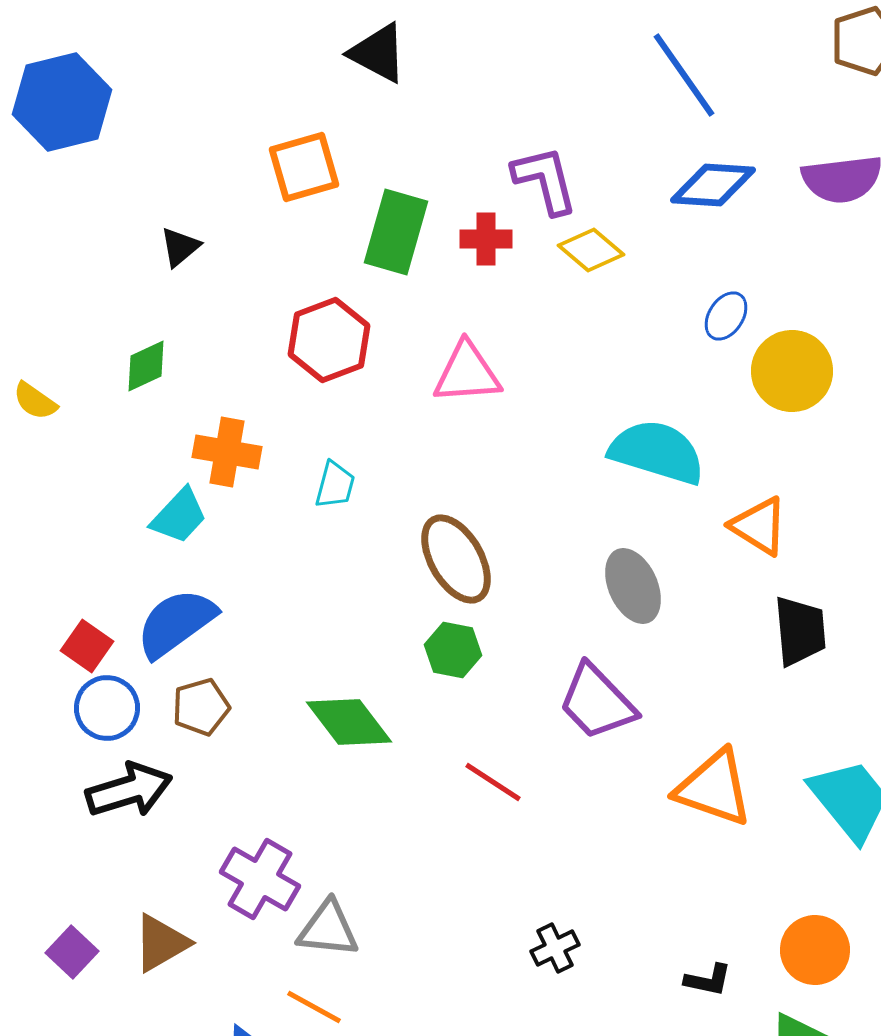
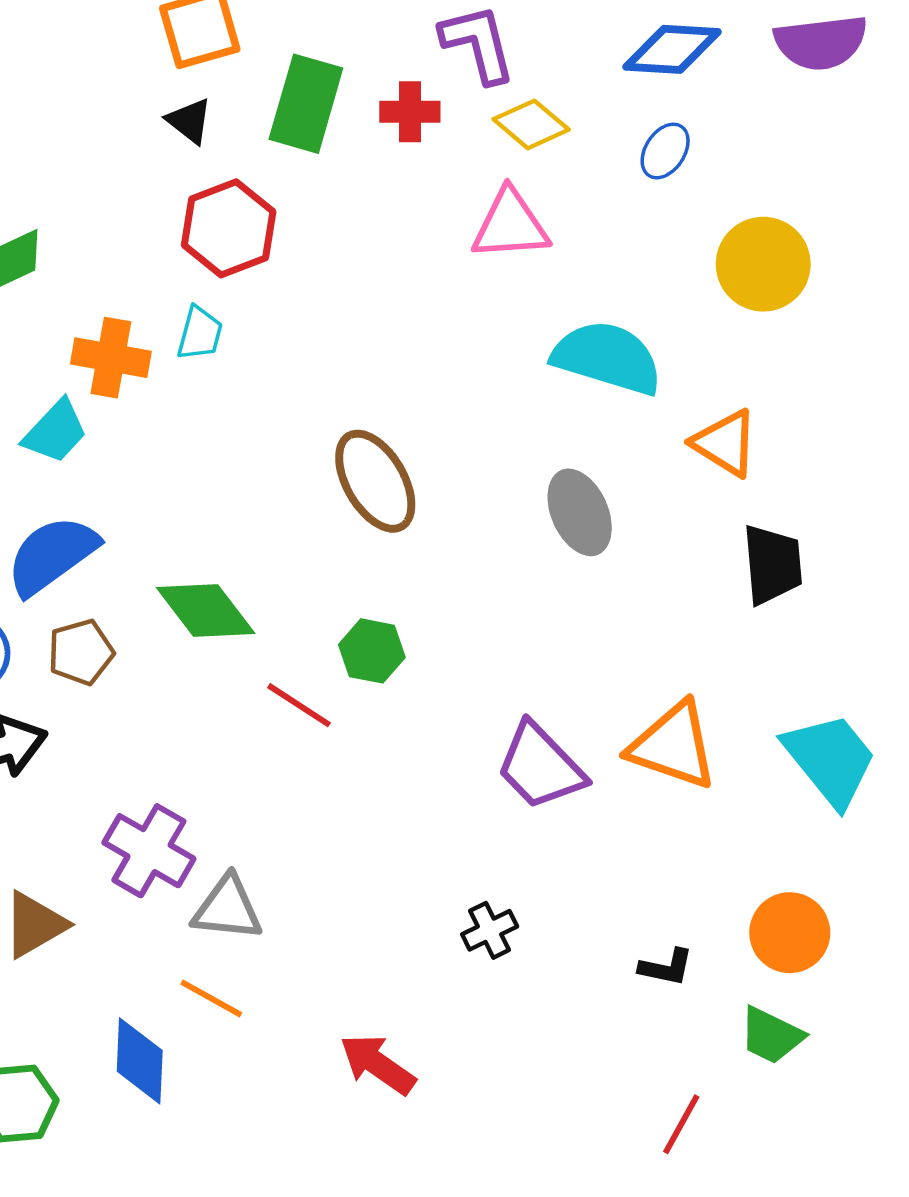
black triangle: (180, 247) -> (189, 121), moved, turned -42
blue ellipse: (726, 316) -> (665, 151), moved
pink triangle: (467, 373) -> (510, 225), moved
cyan trapezoid: (335, 485) -> (200, 333), moved
green hexagon: (453, 650) -> (372, 651), moved
purple trapezoid: (597, 702) -> (540, 766), moved
green diamond: (349, 722) -> (206, 611), moved
red line: (493, 782) -> (299, 705), moved

